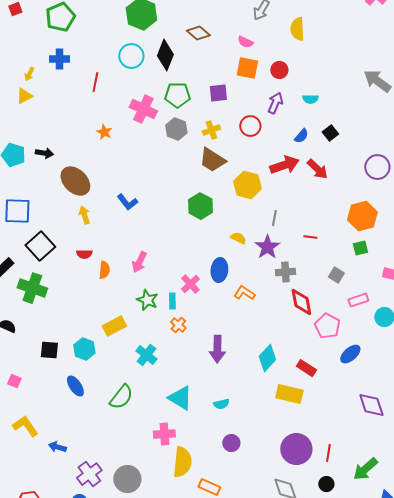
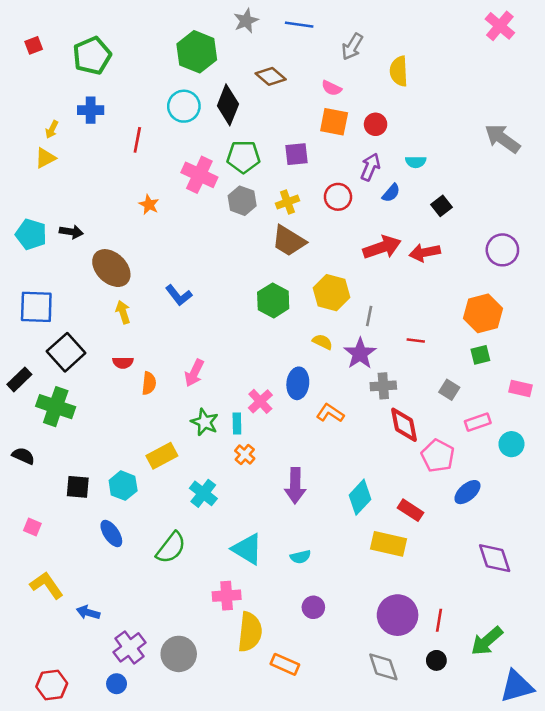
blue semicircle: (301, 136) -> (391, 193), moved
red arrow: (317, 169) -> (425, 253), turned 125
yellow hexagon: (247, 185) -> (331, 293), moved

